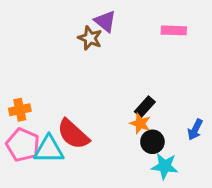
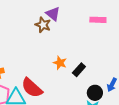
orange star: (140, 123) -> (60, 63), moved
black circle: (152, 142) -> (95, 93), moved

